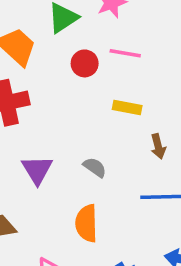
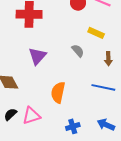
gray semicircle: (95, 167) -> (78, 51), moved

